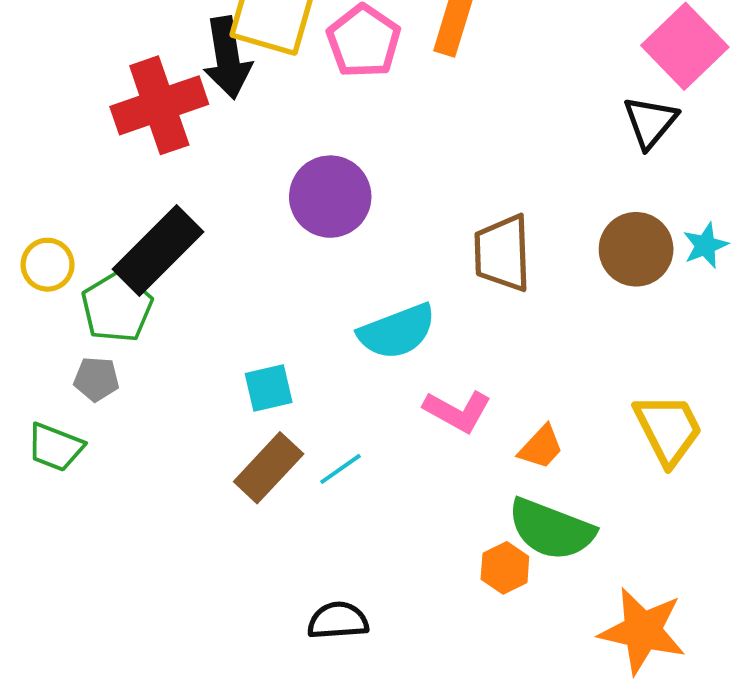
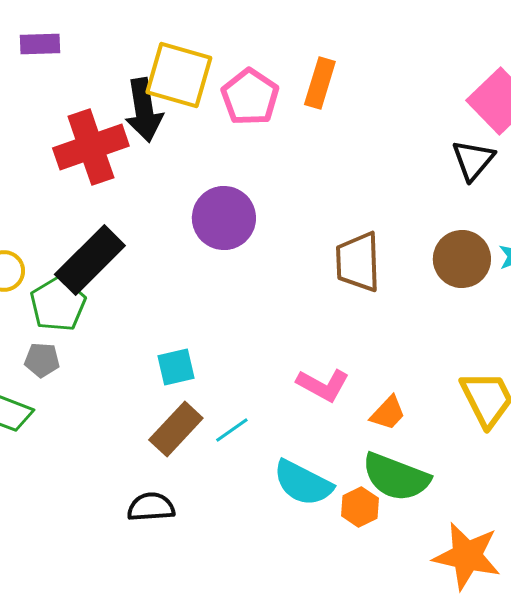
cyan semicircle: (397, 331) -> (303, 483), moved, turned 48
black semicircle: (338, 621) -> (151, 507), moved

